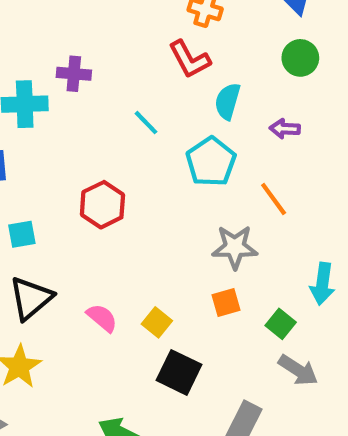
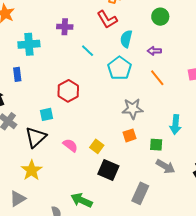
purple cross: (74, 74) -> (65, 27), moved
orange line: (274, 199) -> (157, 78), moved
cyan square: (22, 234) -> (46, 114), moved
green square: (281, 324) -> (156, 145), turned -32

